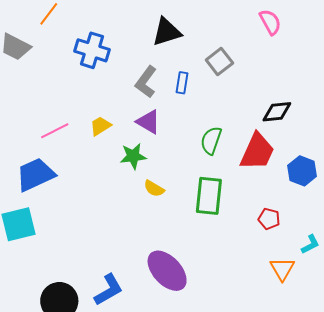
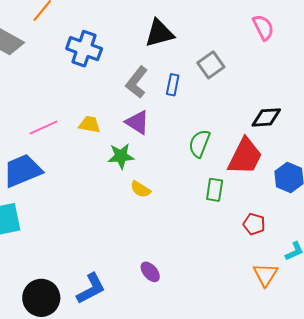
yellow trapezoid: (100, 126) -> (89, 124), turned 40
green rectangle: (209, 196) -> (215, 190), moved, size x0.6
purple ellipse: (167, 271) -> (150, 272), size x0.5

